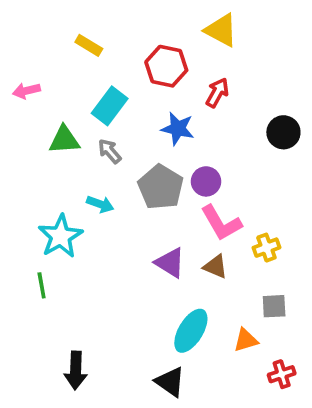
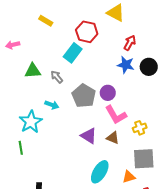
red arrow: (217, 93) -> (130, 43), moved
cyan rectangle: (110, 106) -> (73, 53), moved
blue star: (178, 129) -> (126, 65), moved
gray square: (274, 306) -> (144, 159), size x1.6

